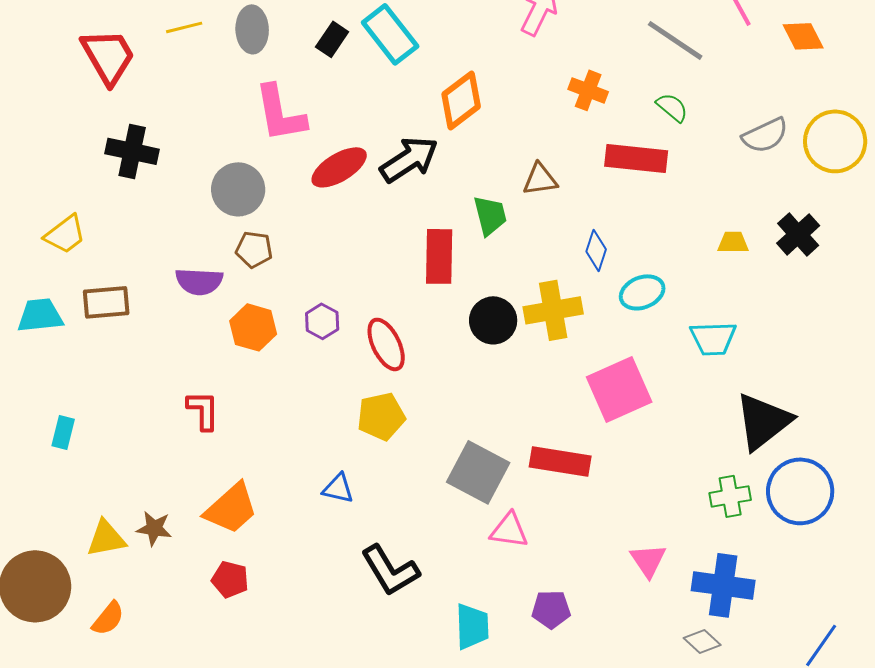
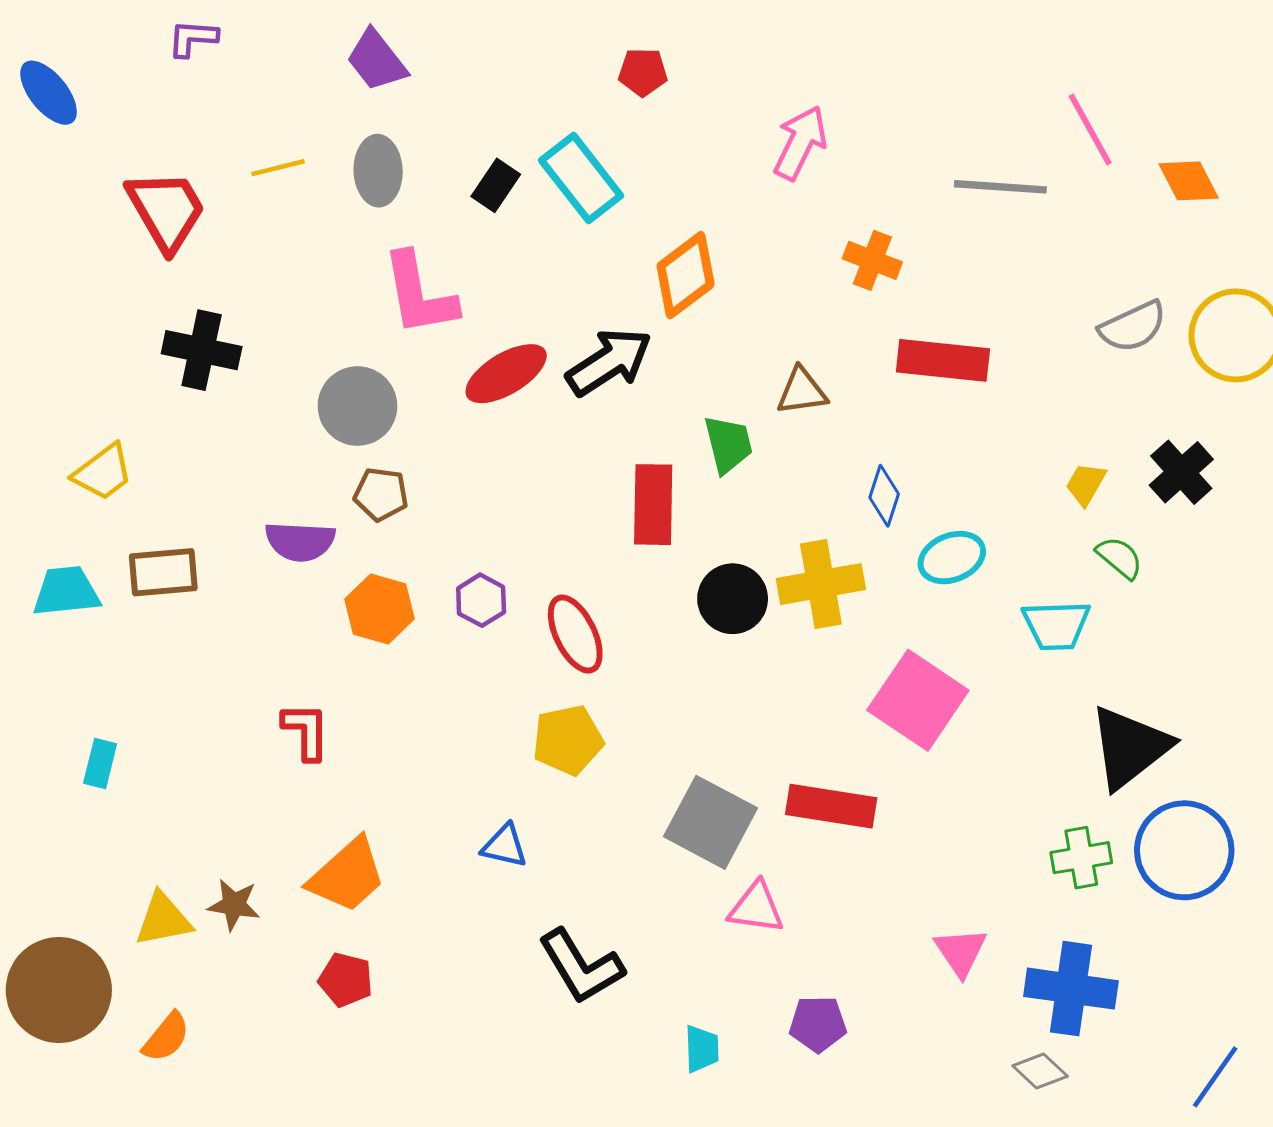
gray line: (675, 40) -> (1000, 187), turned -30
green semicircle: (672, 107) -> (1120, 558), moved
yellow trapezoid: (733, 242) -> (1086, 484), turned -60
pink square: (619, 389) -> (918, 700), turned -32
cyan trapezoid: (472, 626) -> (702, 1049), size x0.7

